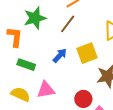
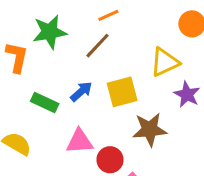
green rectangle: (26, 65) -> (45, 102), moved
pink triangle: (46, 90) -> (80, 141), moved

